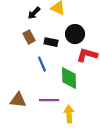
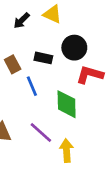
brown rectangle: (29, 37) -> (13, 64), moved
purple line: (49, 100) -> (41, 133), turned 42

